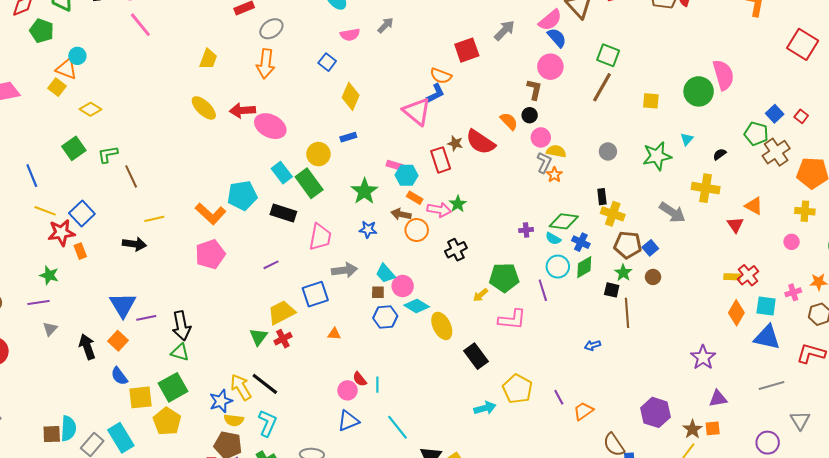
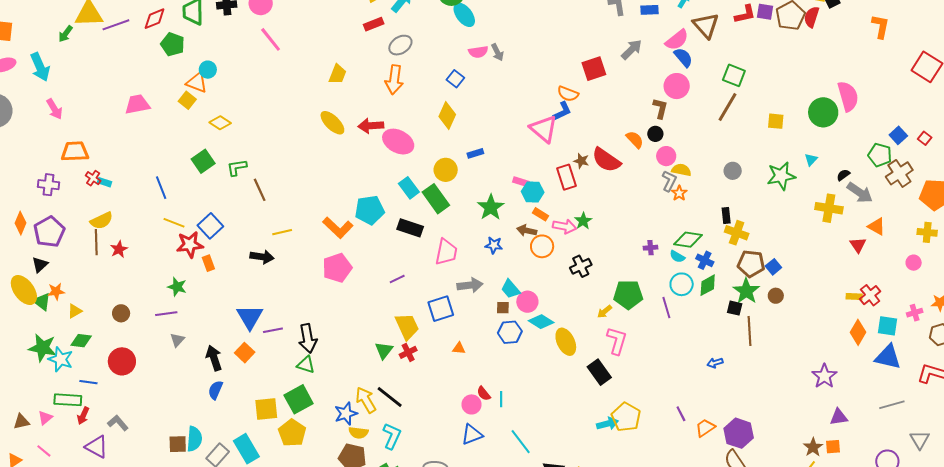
gray arrow: (386, 25) -> (497, 52), moved, turned 108
yellow diamond: (351, 96) -> (447, 116), moved
gray arrow: (672, 212) -> (860, 193), moved
green star: (623, 273) -> (746, 291), size x1.5
yellow trapezoid: (282, 312) -> (407, 326), turned 92
pink L-shape: (512, 319) -> (617, 341), moved, turned -80
blue semicircle: (119, 376) -> (216, 390), moved, turned 60
yellow pentagon: (518, 389) -> (626, 417), moved
purple hexagon: (655, 412) -> (739, 433), moved

